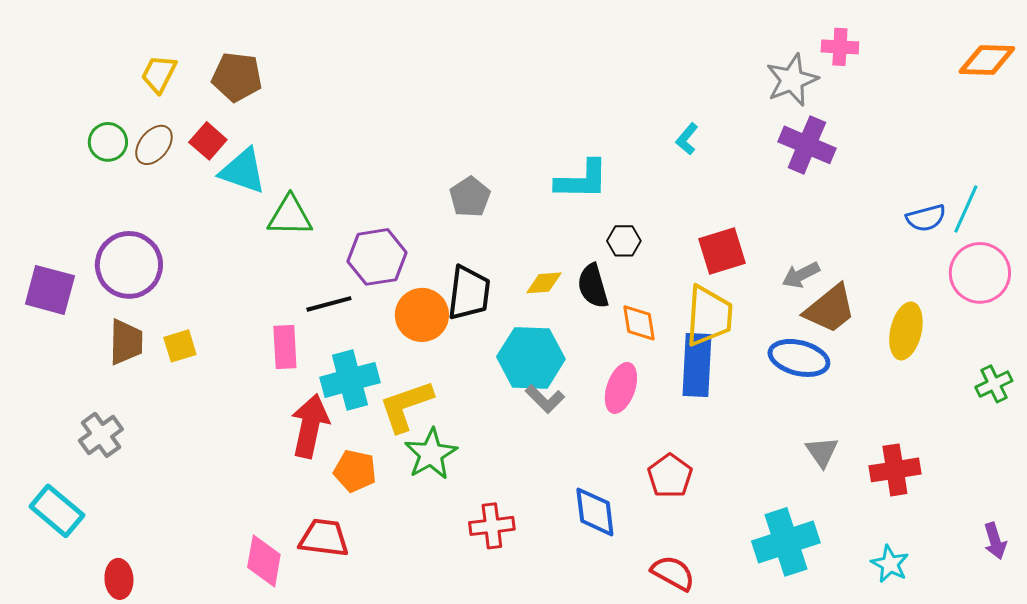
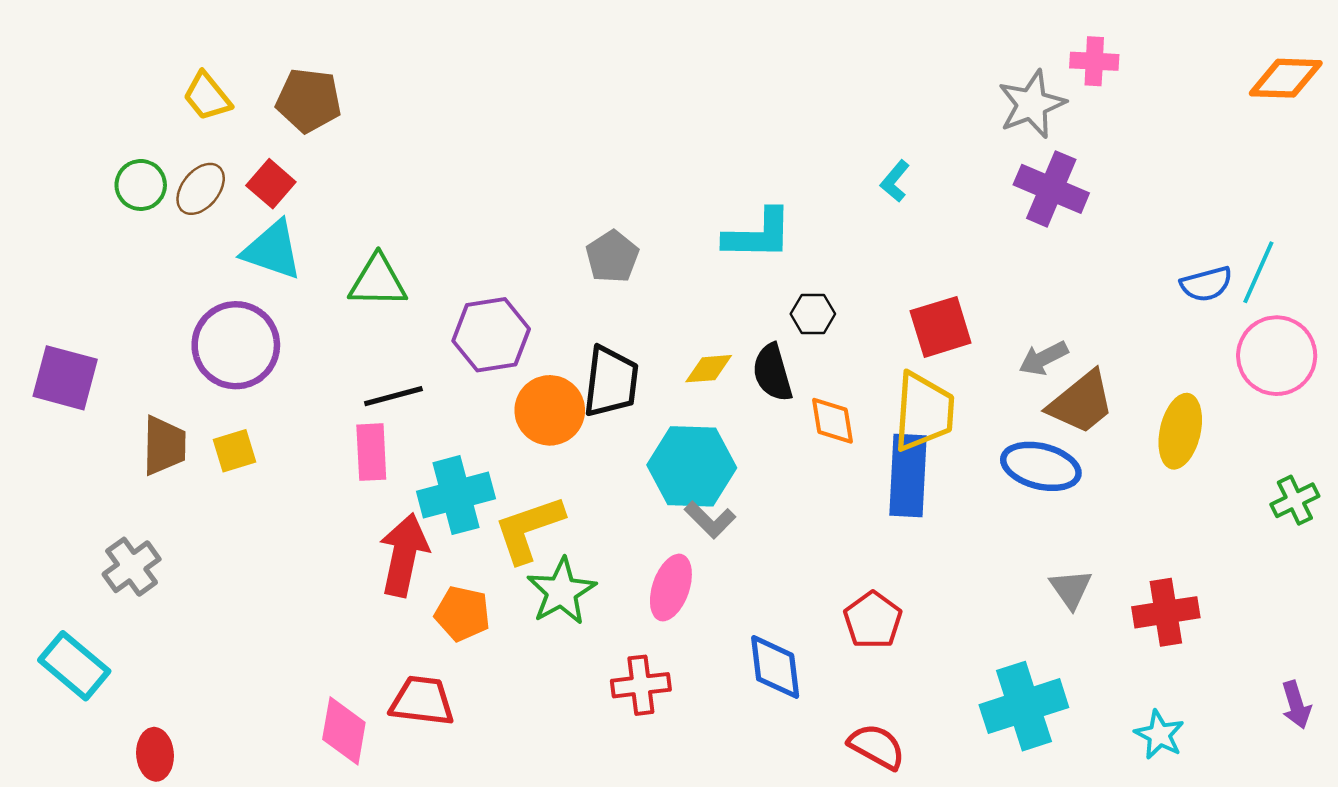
yellow trapezoid: (159, 74) -> (207, 96), turned -66
cyan triangle: (243, 171) -> (272, 250), moved
purple circle: (129, 265) -> (236, 345), moved
black line: (329, 304) -> (393, 396), moved
pink ellipse: (621, 388) -> (671, 588), moved

